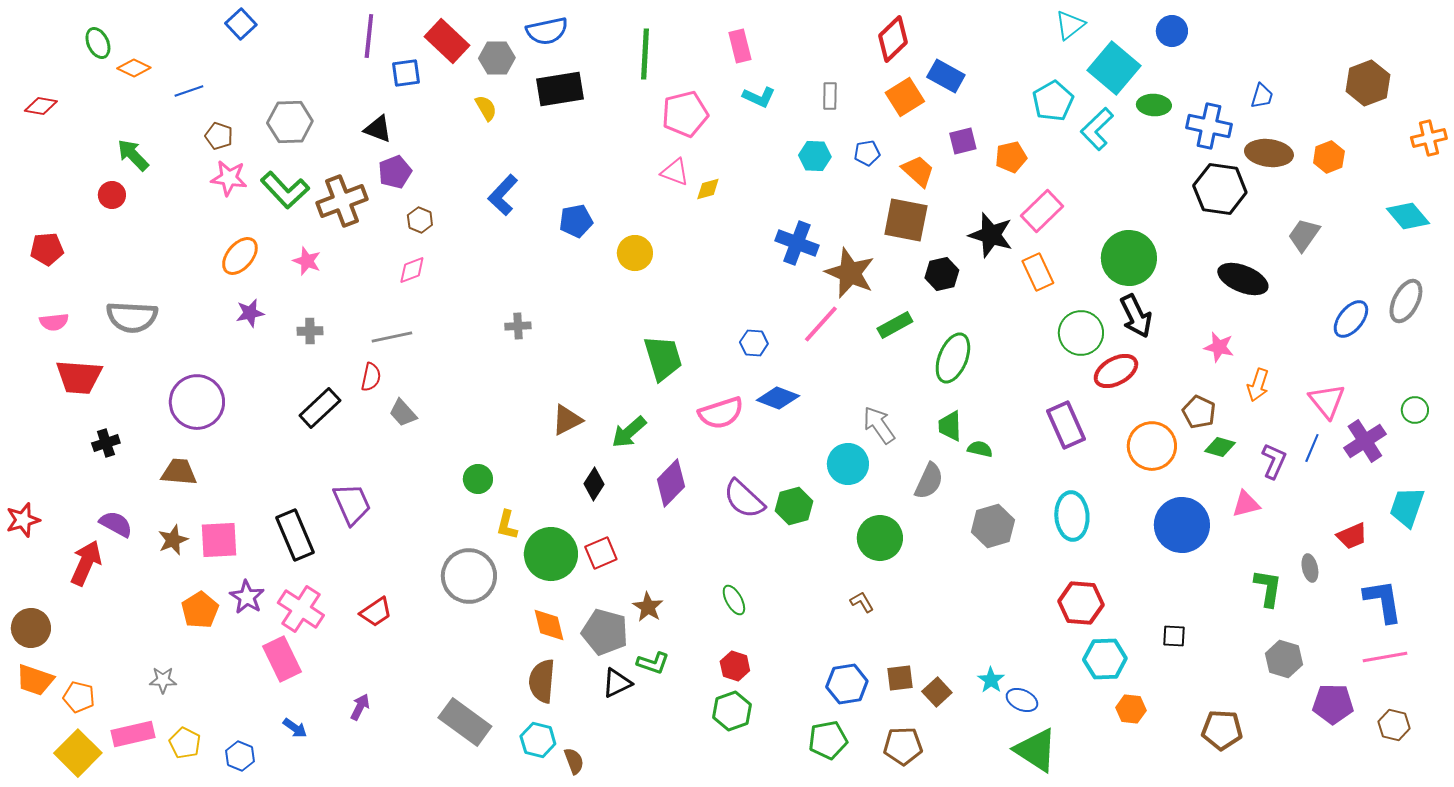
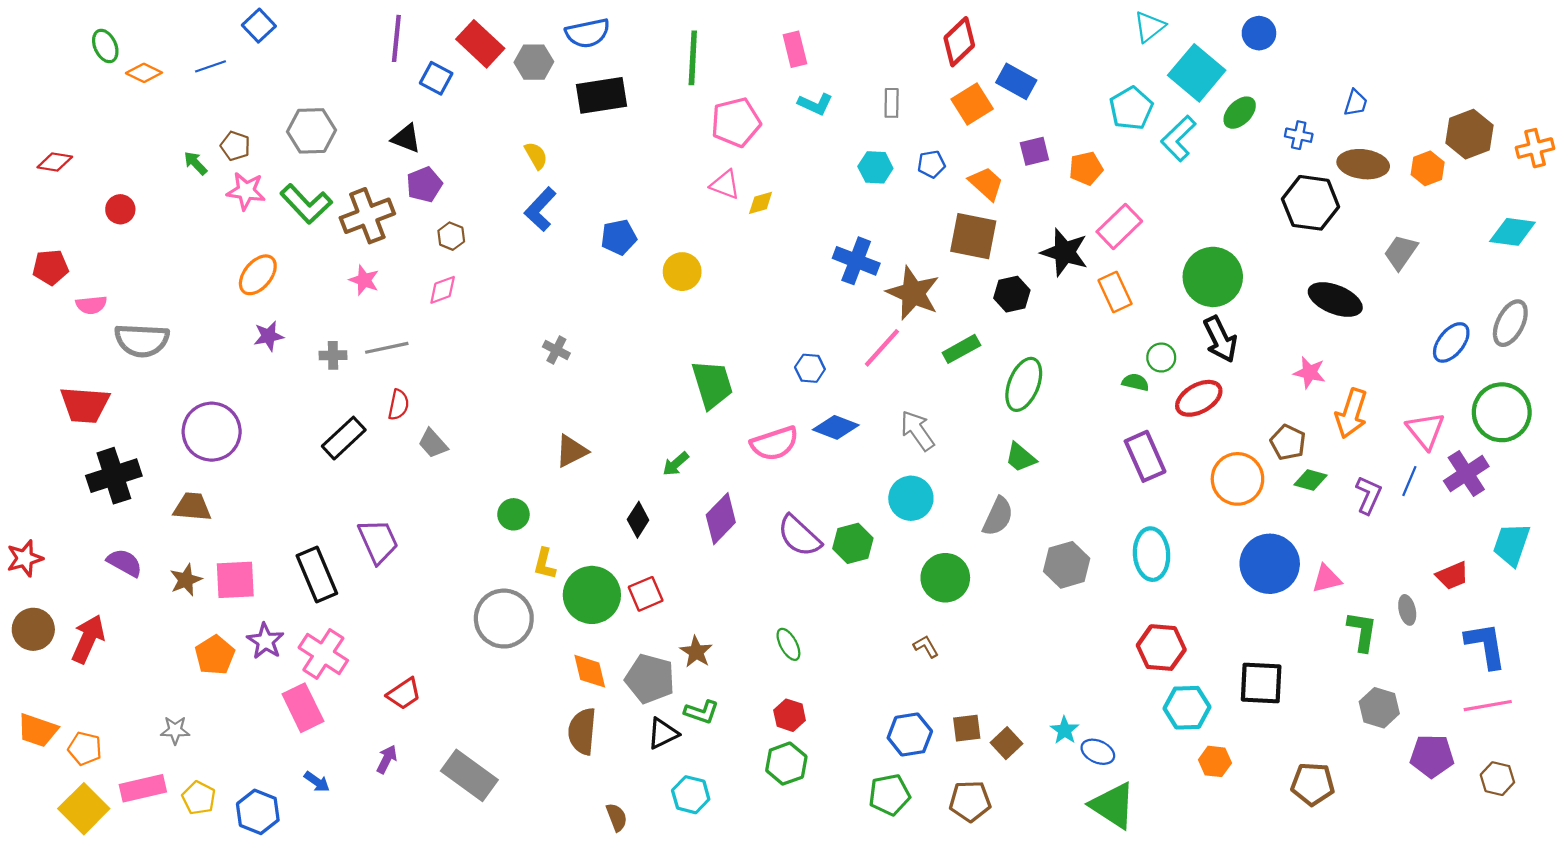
blue square: (406, 73) -> (436, 78), turned 36
brown hexagon: (1368, 83) -> (1470, 134), moved
blue line: (189, 91) -> (211, 66), moved
green ellipse: (1154, 105) -> (1240, 113), turned -48
red diamond: (41, 106) -> (55, 162), moved
yellow semicircle: (486, 108) -> (536, 156), moved
blue cross: (1209, 126) -> (1299, 135), size x0.6
green arrow: (133, 155) -> (196, 163), moved, size x0.7
cyan diamond: (1408, 216) -> (1512, 232), turned -42
pink star: (307, 261) -> (364, 280), moved
pink semicircle: (54, 322) -> (91, 305), moved
gray cross: (518, 326) -> (556, 350), turned 30
green circle: (1081, 333) -> (1161, 358), size x0.6
gray line: (392, 337) -> (387, 348), moved
orange arrow: (1258, 385) -> (1351, 413), size x1.4
green circle: (1415, 410) -> (1502, 412), moved, size x2.0
brown triangle: (567, 420) -> (571, 451), moved
gray arrow: (879, 425) -> (917, 431), moved
green trapezoid: (950, 426) -> (1020, 457), turned -48
green arrow: (629, 432) -> (676, 464), size x0.7
black cross: (106, 443) -> (114, 476), size x1.8
green semicircle: (980, 449) -> (1135, 382), moved
pink triangle: (1246, 504) -> (1327, 579), moved
red arrow: (86, 563) -> (88, 639), moved
red trapezoid: (376, 612) -> (404, 694), moved
brown circle: (31, 628) -> (33, 629), moved
black square: (1174, 636) -> (1261, 683), size x1.8
gray rectangle: (465, 722) -> (469, 775), moved
cyan hexagon: (538, 740) -> (691, 795), moved
blue hexagon: (240, 756) -> (258, 812), size x1.4

